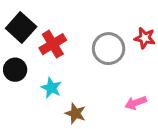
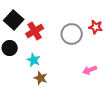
brown star: (75, 113) -> (41, 78), moved

